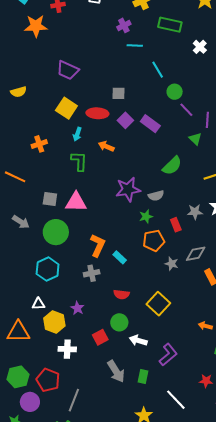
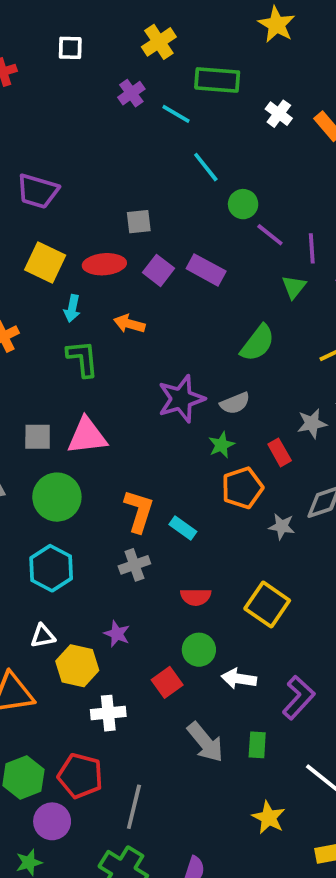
cyan line: (135, 45) -> (176, 114), moved, turned 35
green triangle: (195, 139) -> (294, 287), turned 32

